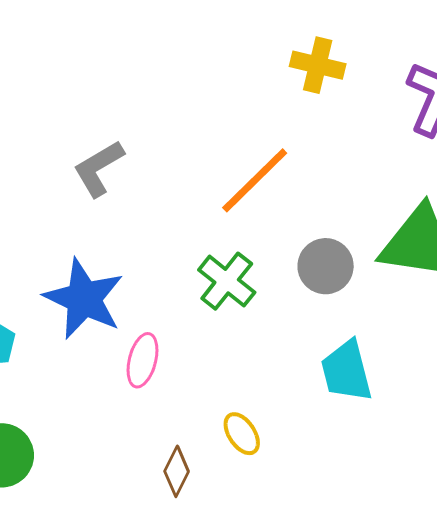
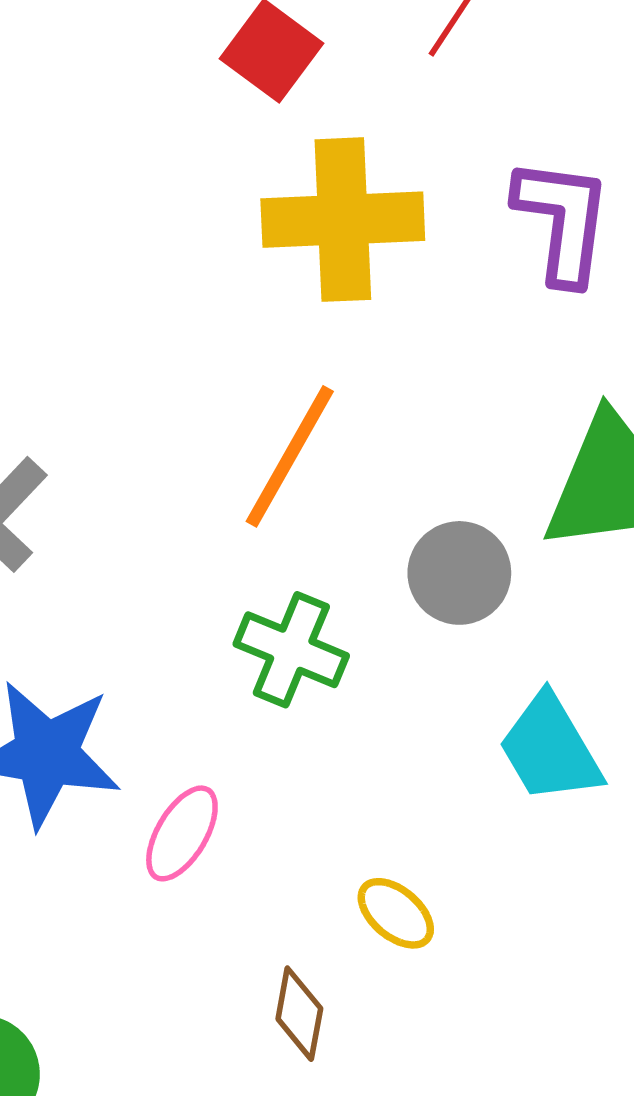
yellow cross: (318, 65) -> (343, 220), size x1.6
pink ellipse: (142, 360) -> (182, 833), turned 32

